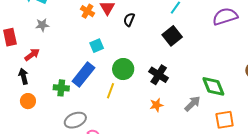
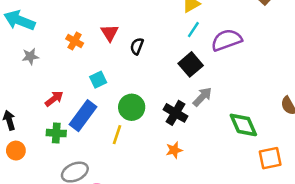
orange cross: (87, 11) -> (75, 41), moved
purple semicircle: (225, 17) -> (227, 40), moved
red arrow: (32, 55) -> (54, 99), moved
gray arrow: (192, 104) -> (202, 97), moved
orange square: (225, 120) -> (270, 158), moved

